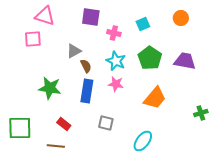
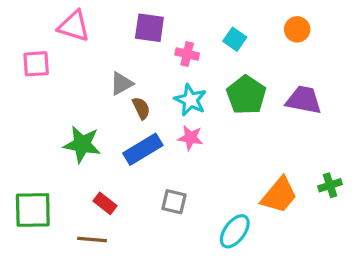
cyan square: (143, 24) -> (235, 39), turned -32
pink square: (33, 39) -> (36, 64), moved
blue rectangle: (87, 91) -> (143, 149), turned 50
orange trapezoid: (155, 98) -> (279, 195), moved

